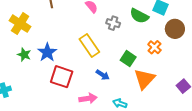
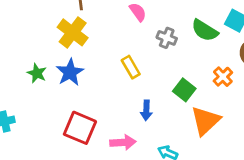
yellow cross: (20, 24) -> (73, 32), moved
yellow rectangle: (89, 45) -> (131, 67), size x0.7
blue arrow: (103, 75) -> (146, 110), turned 56
red square: (62, 77) -> (80, 128), moved

